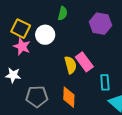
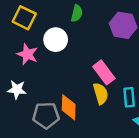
yellow square: (21, 29) -> (24, 18), moved
yellow semicircle: (70, 65) -> (101, 94), moved
orange diamond: (69, 97) -> (69, 107), moved

